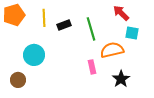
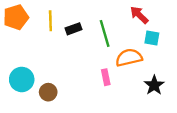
cyan circle: (34, 55) -> (22, 79), moved
black star: (121, 79) -> (154, 85), moved
brown circle: (18, 80) -> (48, 92), moved

